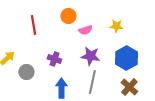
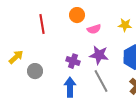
purple cross: (54, 59) -> (73, 61), moved
gray line: (92, 82) -> (101, 81), turned -40

